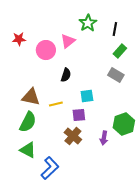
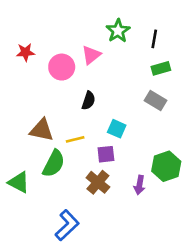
green rectangle: (120, 51) -> (161, 68), turned 32
cyan square: (87, 96) -> (117, 129), turned 32
green semicircle: (28, 122) -> (54, 164), moved
green triangle: (28, 150) -> (19, 182), moved

